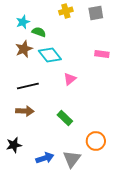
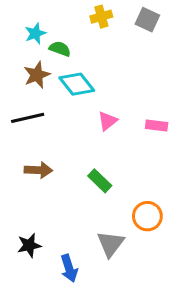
gray square: (96, 13) -> (147, 20), turned 35
pink rectangle: (102, 54) -> (157, 126), moved
black line: (28, 86) -> (28, 118), moved
black star: (14, 145) -> (29, 245), moved
blue arrow: (45, 158) -> (69, 268), moved, turned 90

